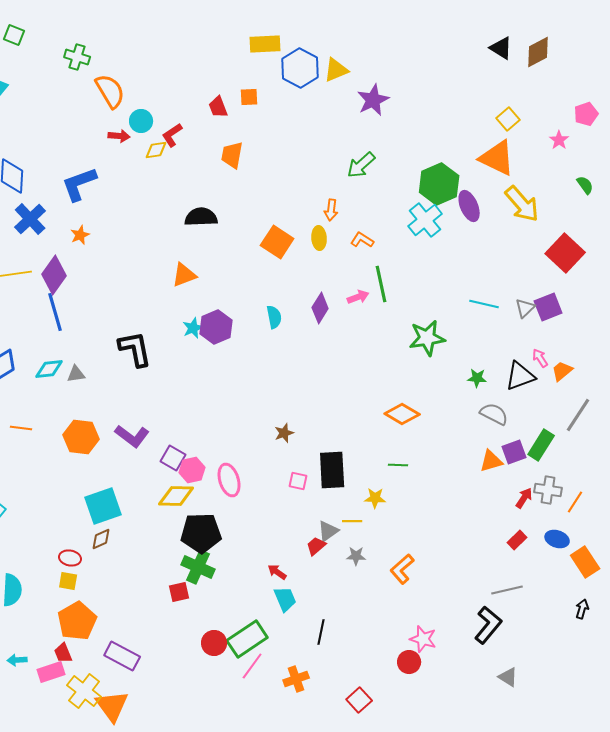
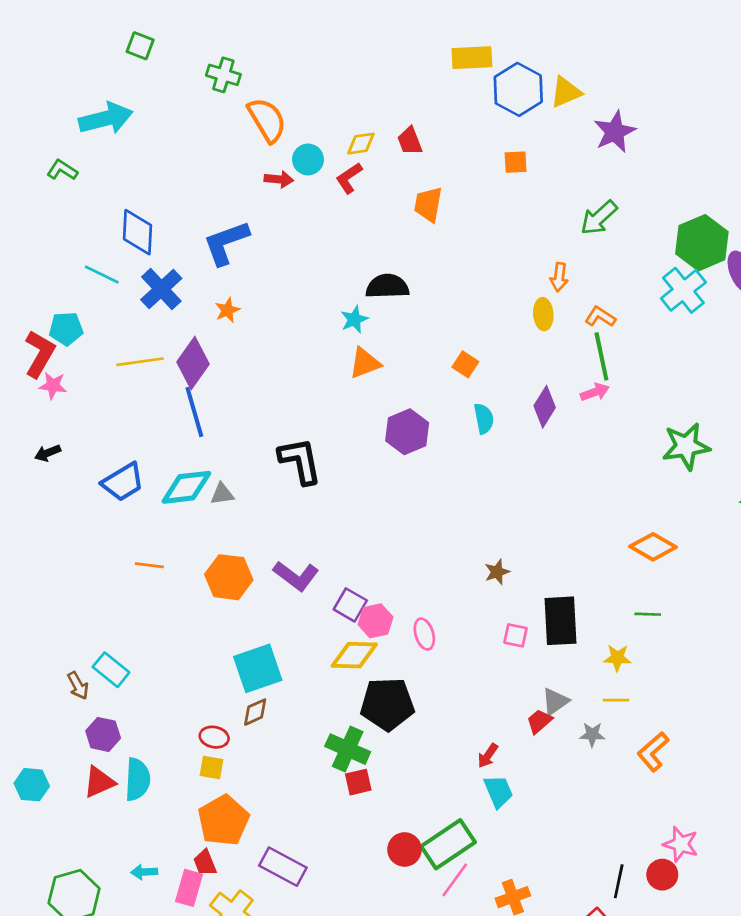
orange square: (249, 97) -> (516, 162), moved
yellow diamond: (156, 150) -> (361, 144), moved
orange square: (277, 242) -> (465, 364), moved, size x0.6
green line: (381, 284) -> (601, 356), moved
cyan star: (193, 328) -> (354, 319), moved
cyan diamond: (49, 369) -> (186, 487), size x1.4
pink ellipse: (229, 480) -> (424, 634), size x0.7
yellow line: (352, 521) -> (616, 700), moved
green cross: (198, 567) -> (348, 749), moved
red arrow: (277, 572) -> (488, 756), turned -90
black line: (321, 632) -> (619, 881), moved
pink rectangle: (51, 672) -> (189, 888), turned -56

